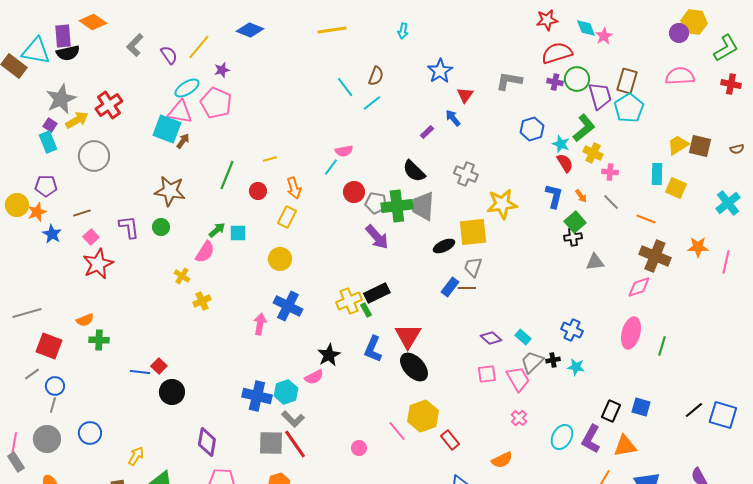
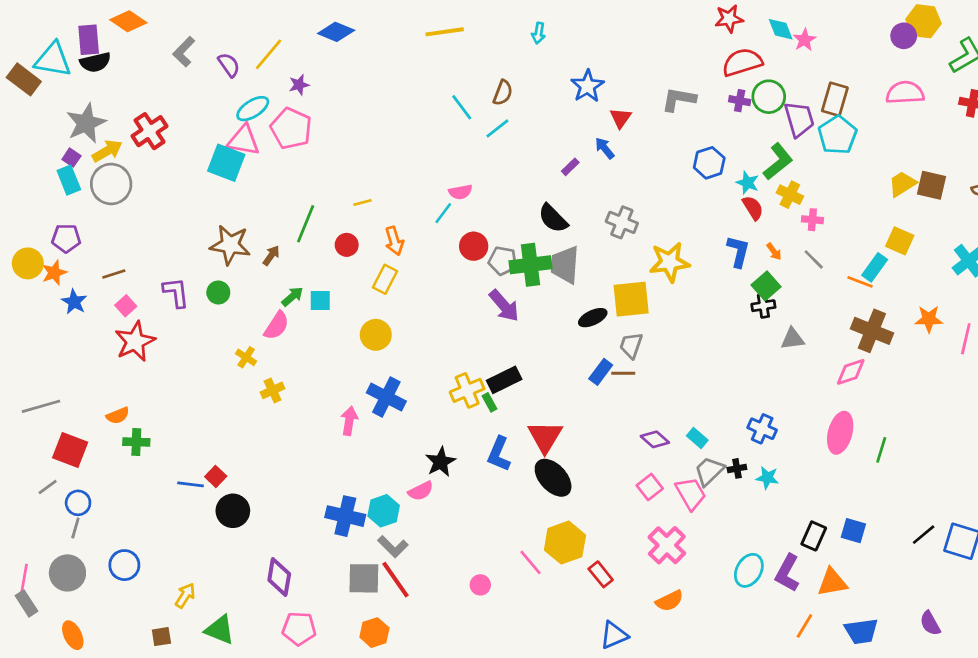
brown arrow: (183, 141) -> (271, 255), moved
gray circle: (94, 156) -> (111, 184), moved
cyan rectangle: (657, 174) -> (875, 267), moved, turned 35
pink square: (487, 374) -> (650, 487), turned -30
pink cross: (519, 418) -> (667, 545), moved, size x1.8

